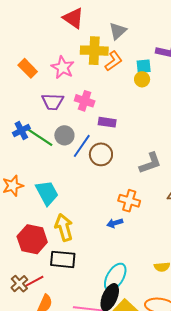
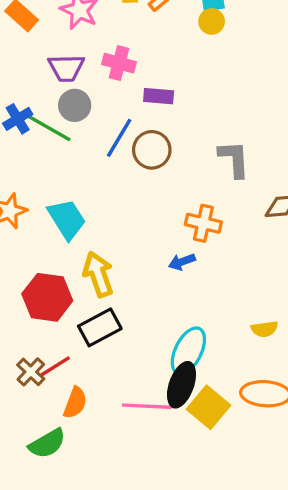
gray circle: (64, 135) -> (75, 105), moved
gray L-shape: (150, 163) -> (234, 159), turned -70
black rectangle: (63, 259) -> (100, 327), turned -30

